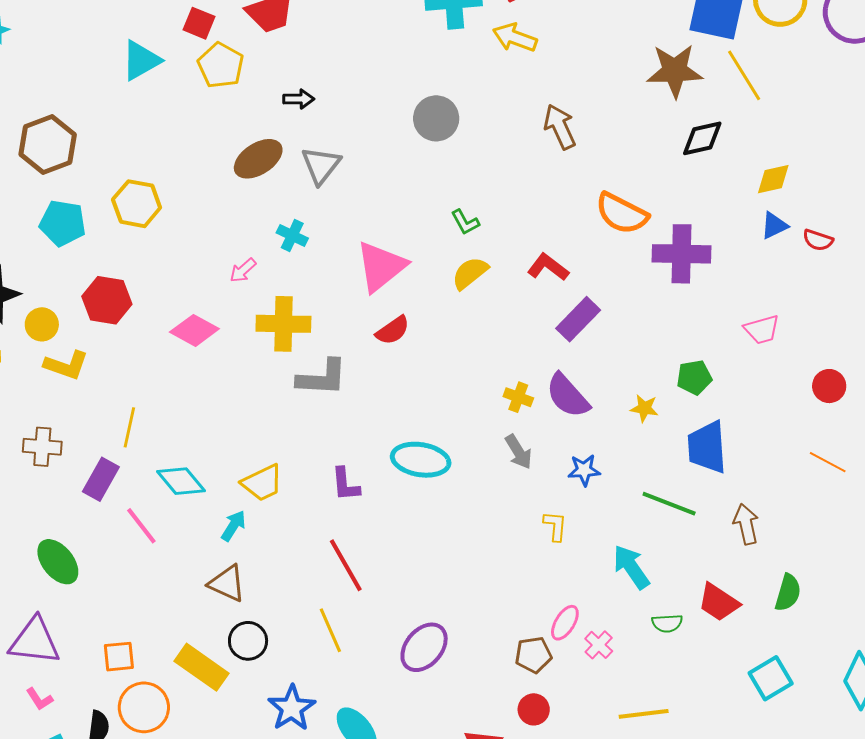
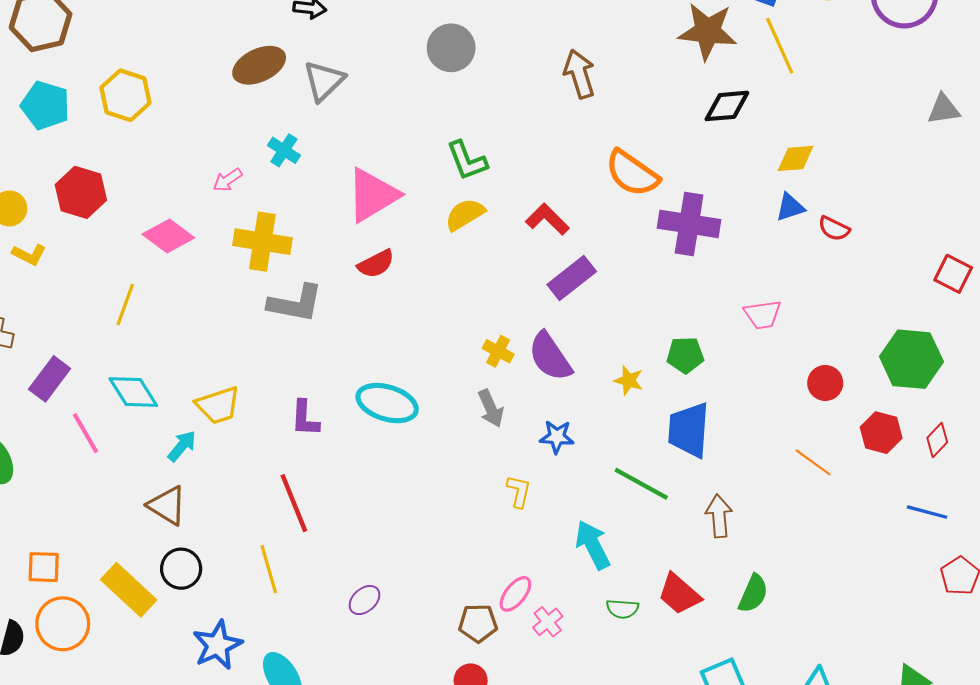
green L-shape: (465, 222) -> (467, 161), size x1.4
yellow L-shape: (66, 365) -> (29, 255), size x0.7
yellow line: (129, 427) -> (125, 304), moved
purple ellipse: (424, 647) -> (364, 600), size x0.6

